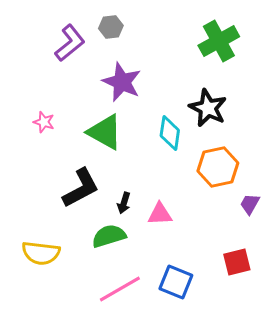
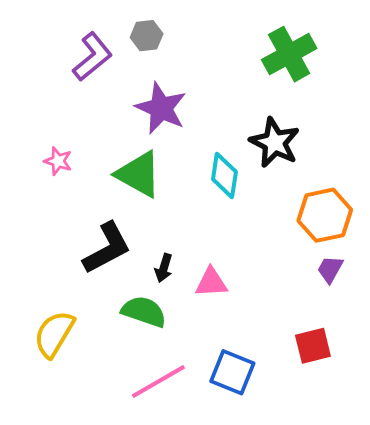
orange hexagon: (218, 167) -> (325, 215), moved
green semicircle: (109, 236) -> (144, 312), turned 36
yellow semicircle: (41, 253) -> (54, 334), turned 114

